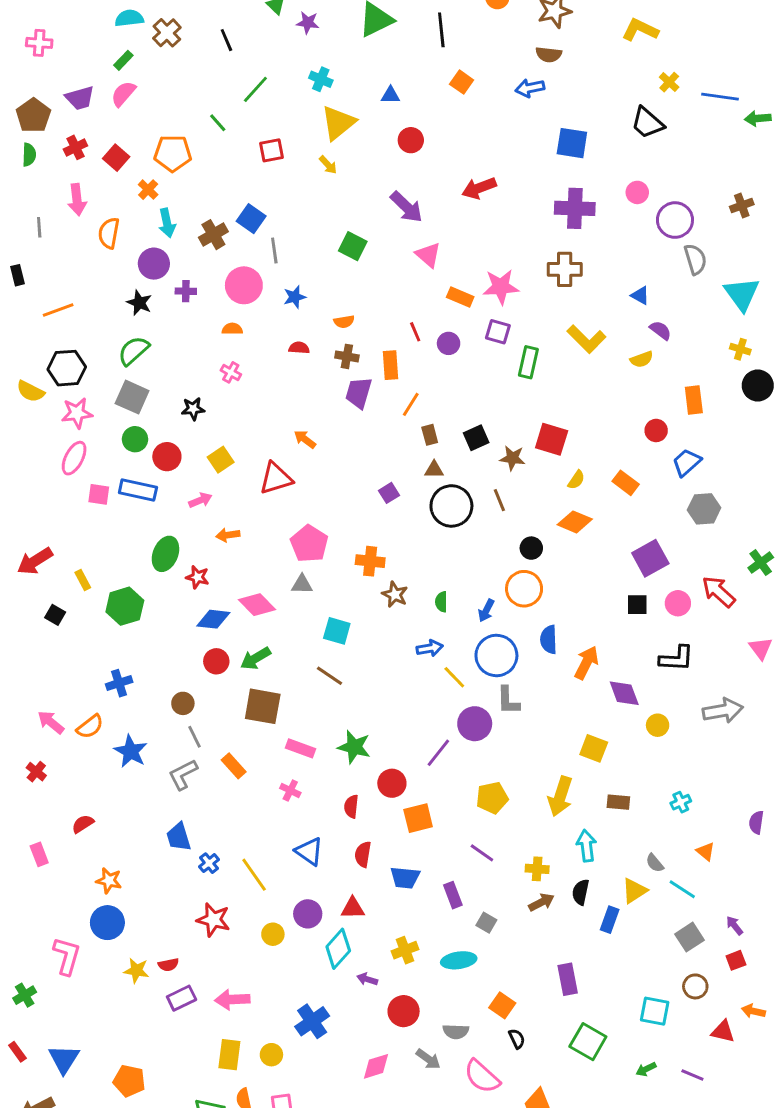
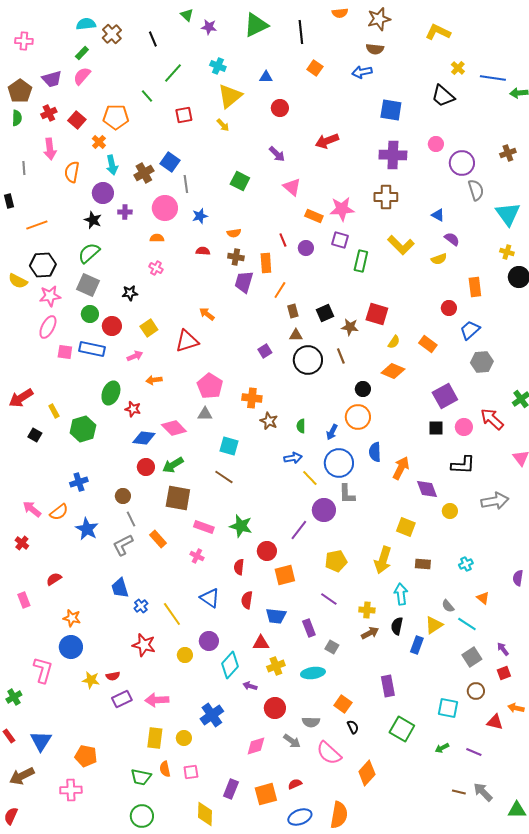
purple arrow: (406, 207) -> (277, 154), size x0.7
red triangle: (353, 908) -> (261, 643), moved

